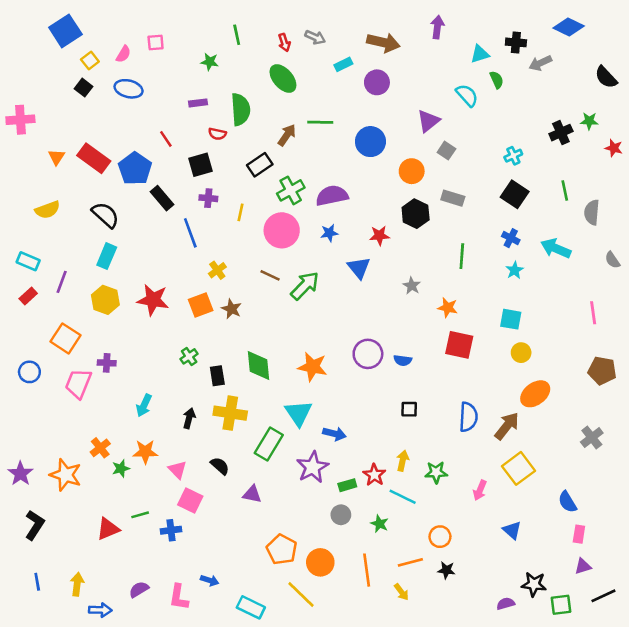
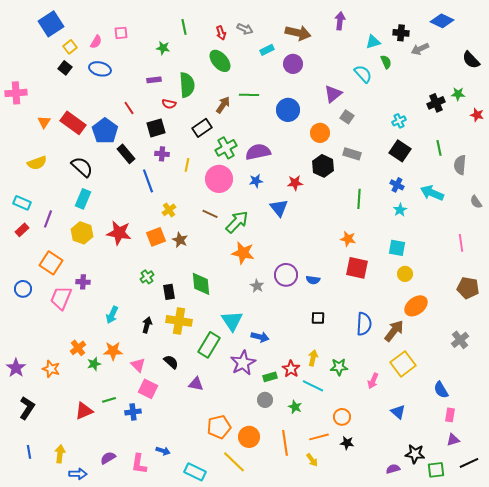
gray star: (412, 286) -> (257, 286), moved
orange star: (313, 367) -> (243, 253), moved
orange star: (65, 475) -> (51, 369), size x0.7
orange pentagon: (282, 550) -> (219, 427), turned 30

